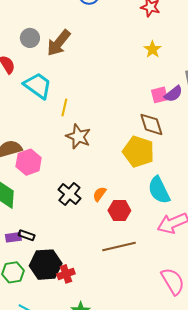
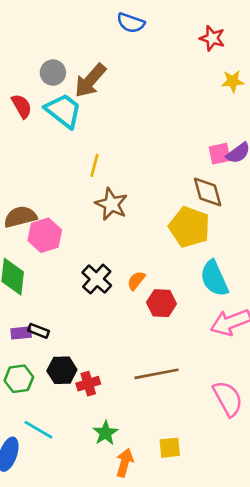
yellow star: (152, 49) -> (233, 81), moved, turned 30
cyan trapezoid: (38, 86) -> (63, 111), moved
brown line: (119, 247) -> (157, 374), moved
black hexagon: (46, 265) -> (62, 370), size x0.7

